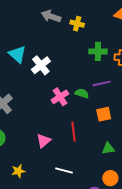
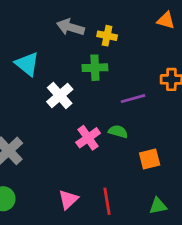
green cross: (98, 51) -> (95, 68), moved
cyan triangle: (17, 54) -> (27, 64), moved
purple line: (102, 83) -> (133, 99), moved
red line: (74, 132) -> (107, 201), moved

